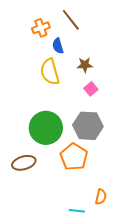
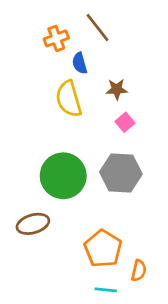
orange pentagon: (74, 157) -> (103, 249), moved

